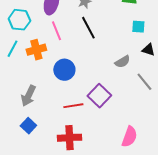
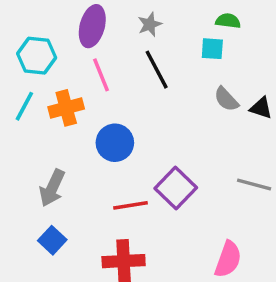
cyan square: (138, 27) -> (212, 49), moved
gray semicircle: (122, 62) -> (226, 99), moved, turned 77
gray line: (144, 82) -> (254, 184), moved, turned -36

